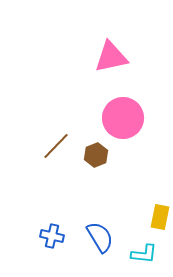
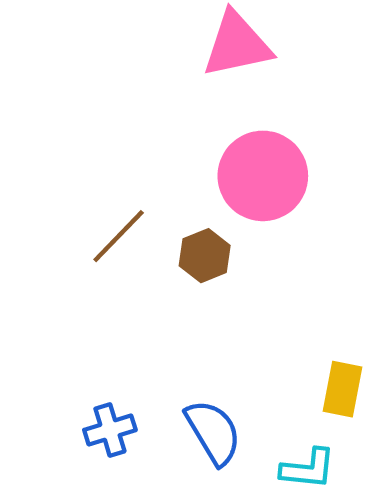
blue cross: (52, 236) -> (110, 430), turned -30

